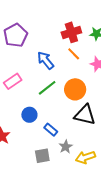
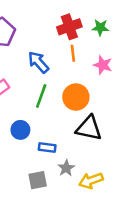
orange line: (74, 54) -> (73, 53), turned 40
green line: (47, 88) -> (41, 96), turned -30
blue rectangle: (51, 130) -> (47, 148), turned -32

